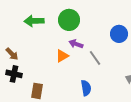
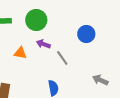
orange triangle: (62, 56) -> (20, 53), moved, turned 40

